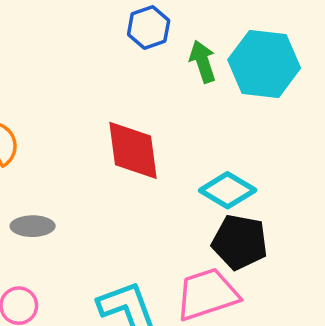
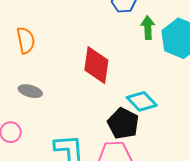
black pentagon: (240, 242) -> (123, 123), moved

